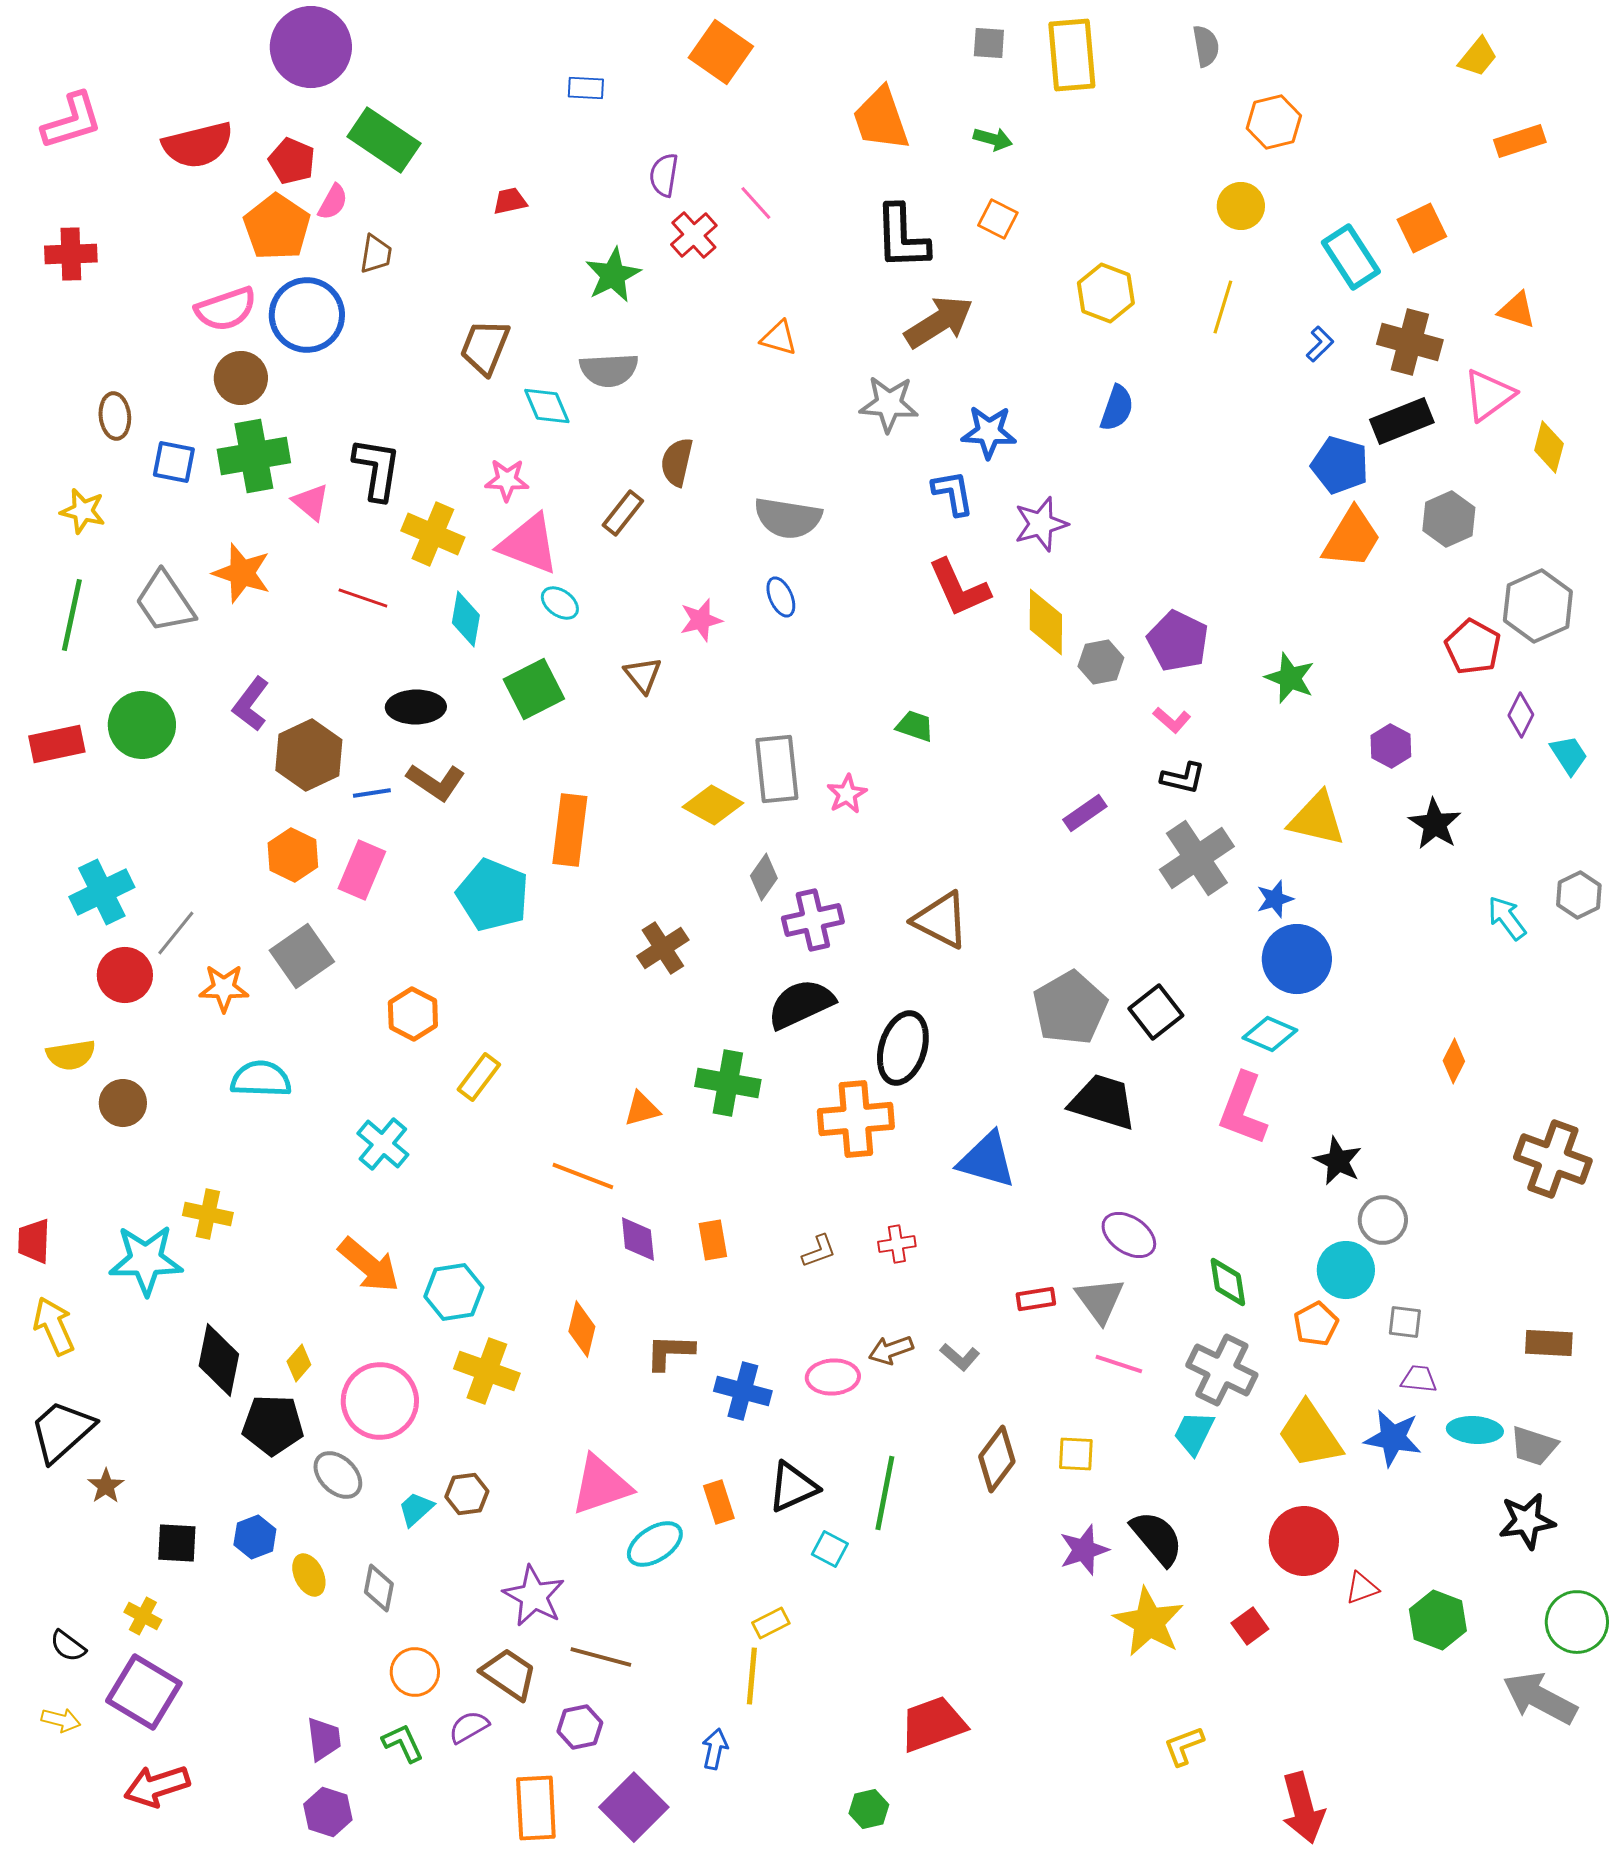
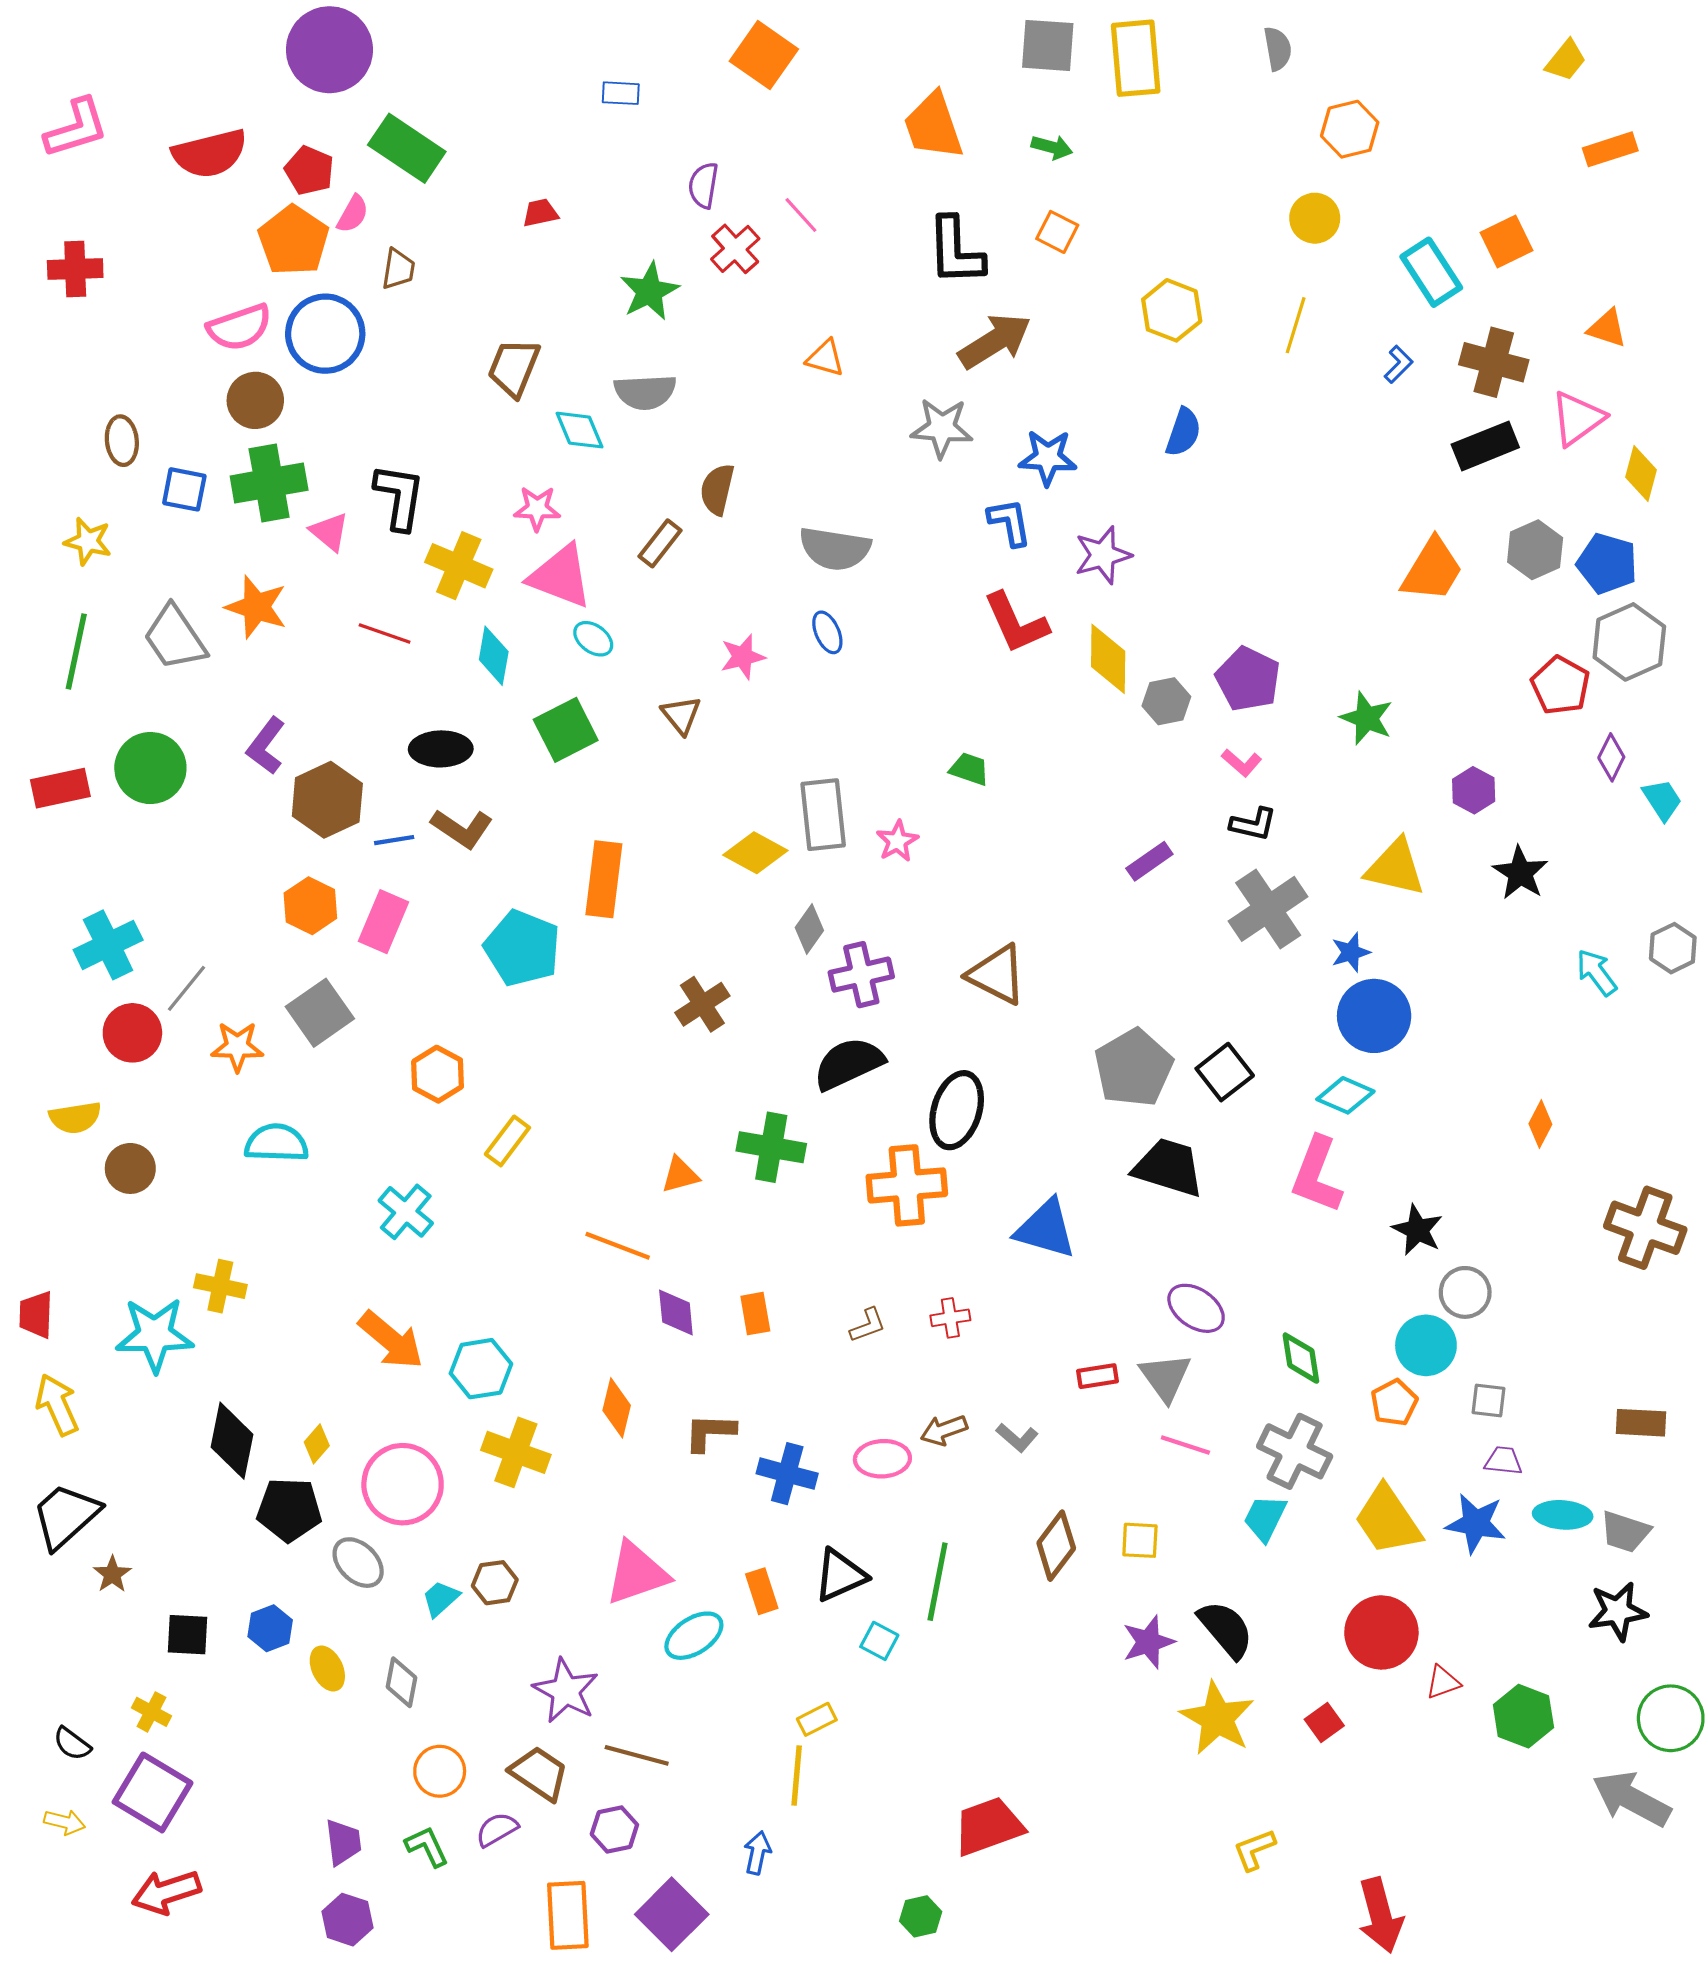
gray square: (989, 43) -> (1048, 45), size x1.6
blue pentagon: (1340, 465) -> (1607, 564), moved

